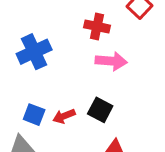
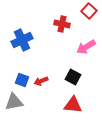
pink arrow: (111, 61) -> (86, 47), moved, turned 144
black square: (100, 110) -> (73, 77), moved

